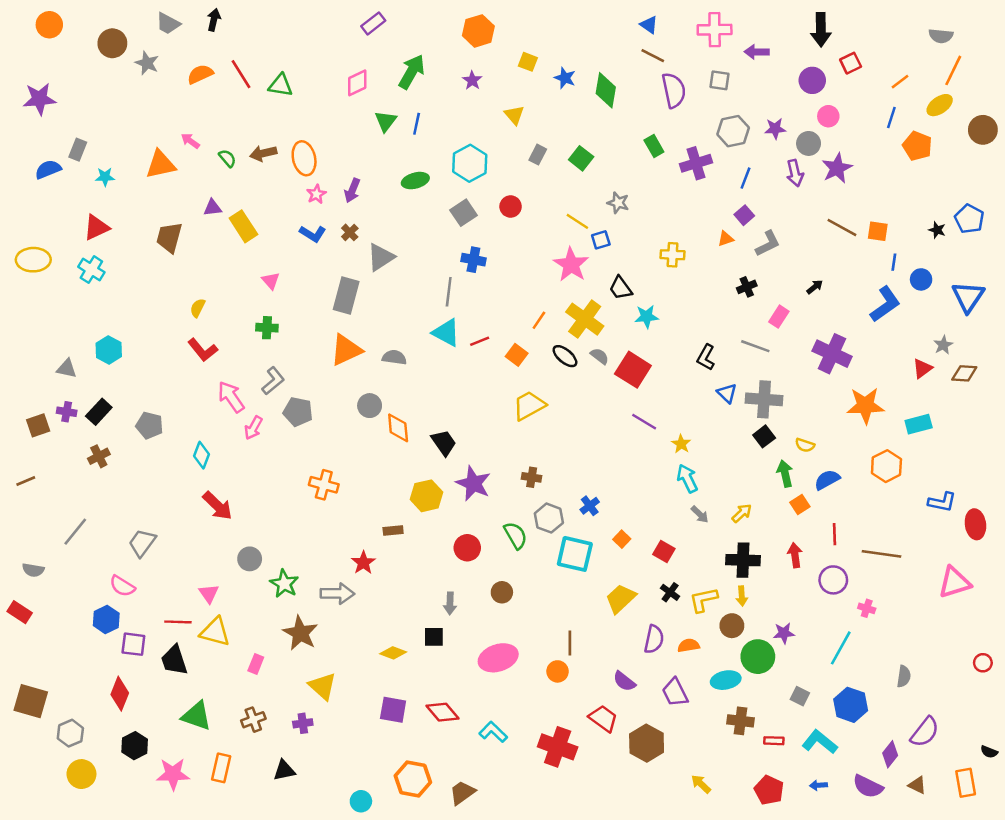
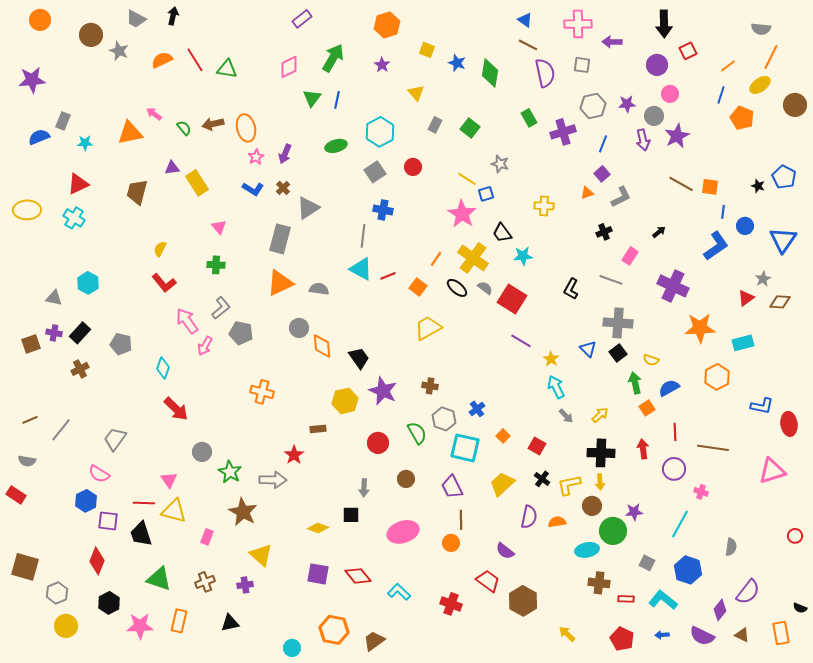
blue triangle: (727, 393) -> (588, 349), moved
brown line: (26, 481) -> (30, 420), moved
purple trapezoid: (675, 692) -> (452, 487), moved
red cross: (558, 747) -> (451, 604), size x0.7

